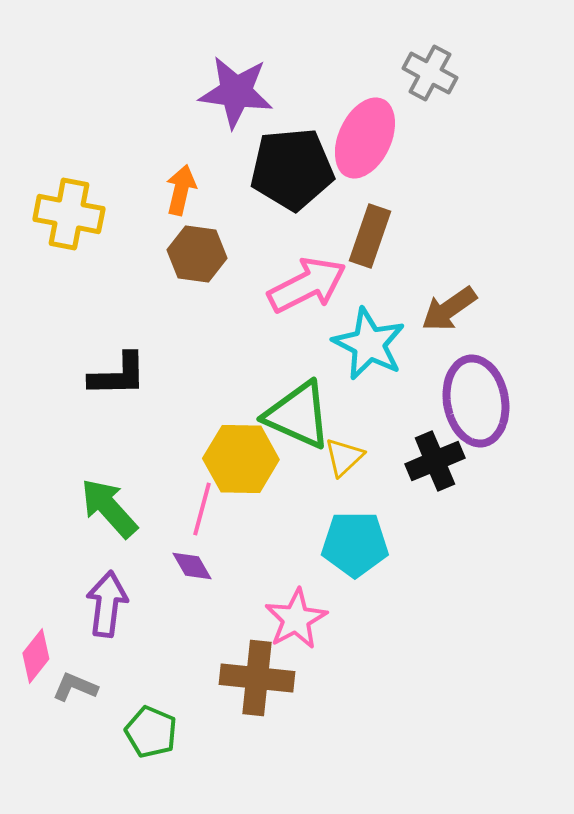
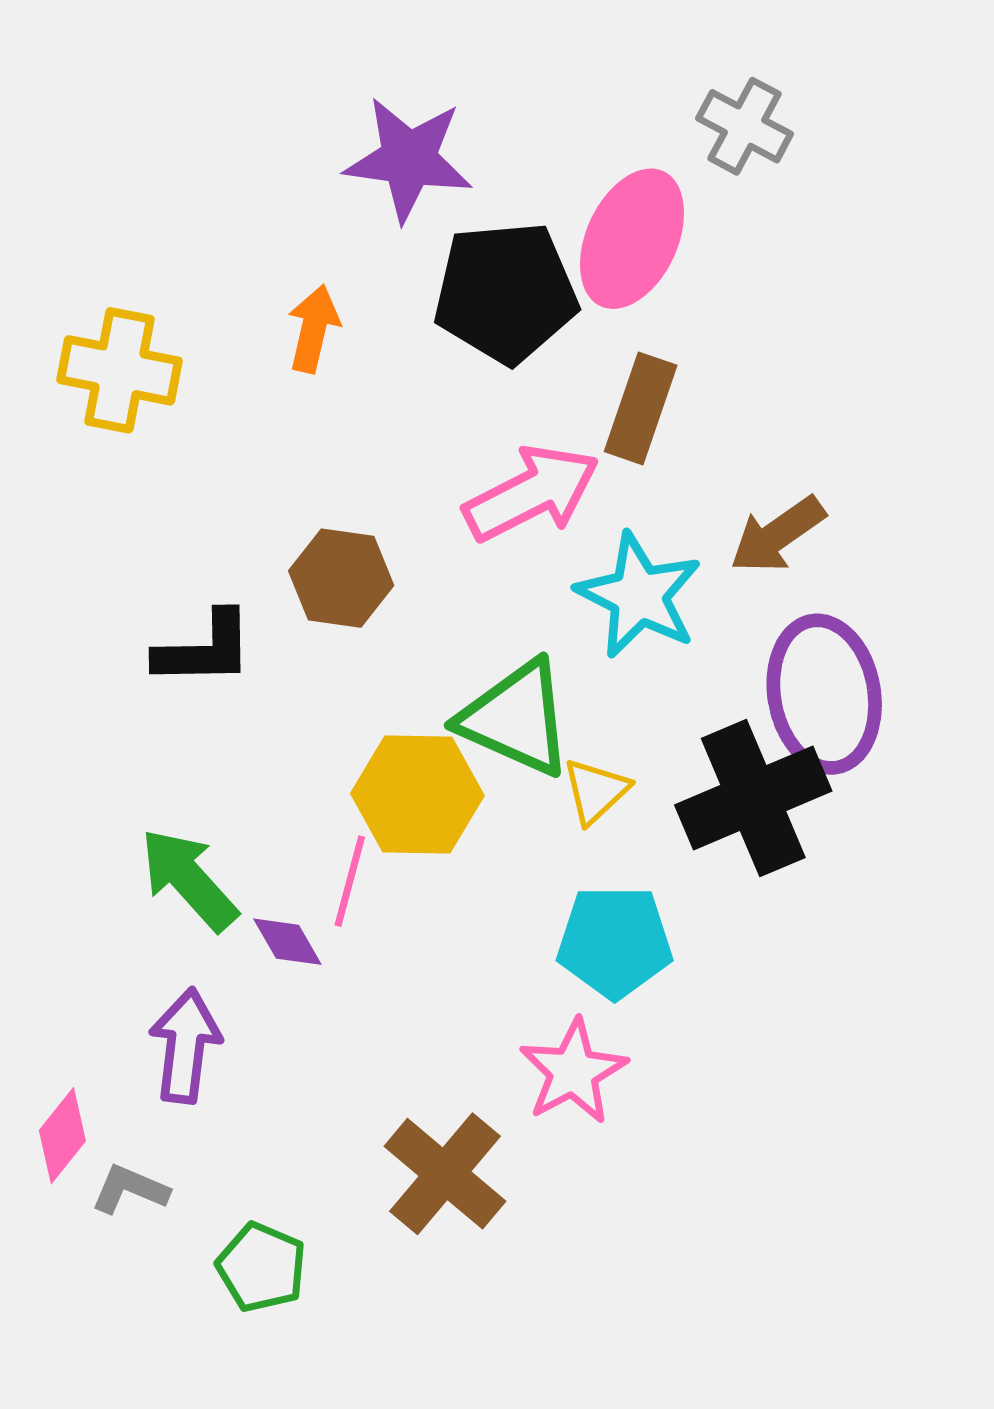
brown hexagon: (197, 254) -> (341, 578), moved
black cross: (435, 461) -> (753, 798), size x1.5
purple diamond: (192, 566) -> (287, 942), moved
pink star: (296, 619) -> (573, 1072), moved
brown cross: (257, 678) -> (445, 1174), turned 34

